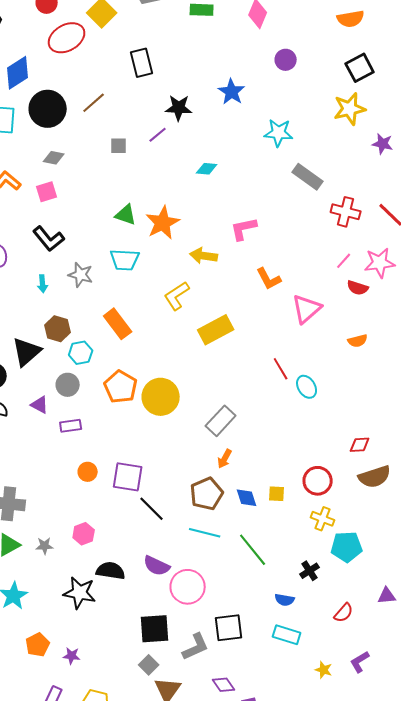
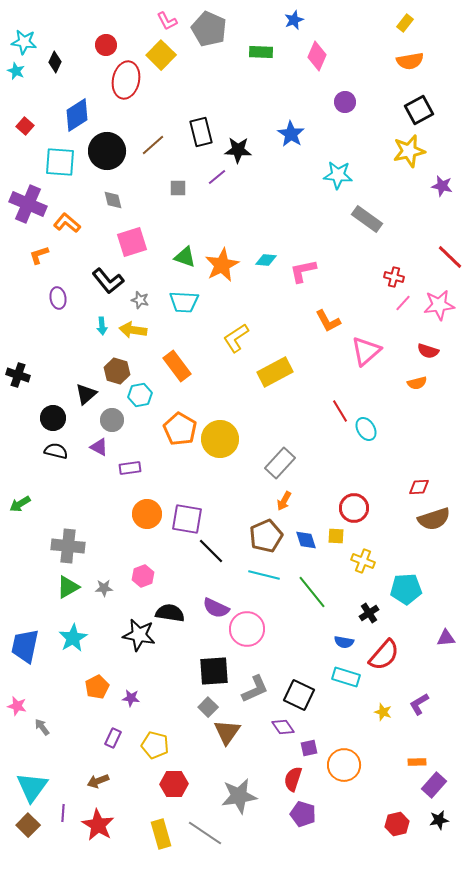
red ellipse: (67, 38) -> (126, 80), turned -48
black rectangle: (142, 63) -> (201, 132), moved
gray diamond: (54, 158) -> (113, 200), turned 65
cyan diamond: (207, 169) -> (266, 260), moved
pink square: (47, 192) -> (132, 242), moved, size x1.4
red cross: (346, 212) -> (394, 277), moved, size x0.7
yellow arrow: (204, 256) -> (133, 330), moved
gray star: (81, 275) -> (140, 300), moved, size x0.7
red semicircle: (358, 288) -> (428, 351), moved
black triangle: (27, 352) -> (86, 394), size x0.7
gray circle: (68, 385) -> (112, 420), moved
orange circle: (88, 472) -> (147, 514), size x1.5
red circle: (318, 481) -> (354, 508), moved
yellow cross: (323, 519) -> (363, 561), moved
red semicircle: (344, 613) -> (384, 655), moved, size x1.6
black square: (229, 628) -> (299, 695), moved, turned 32

